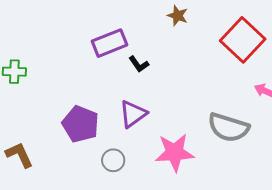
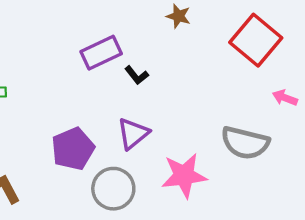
purple pentagon: (81, 124) -> (73, 149), turned 30
gray circle: (113, 160) -> (113, 189), size x1.6

